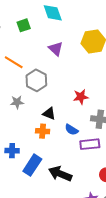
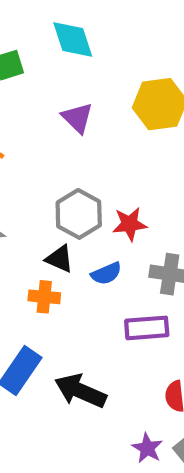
gray hexagon: (36, 80) -> (79, 214), moved
blue semicircle: (72, 130) -> (106, 273), moved, turned -56

